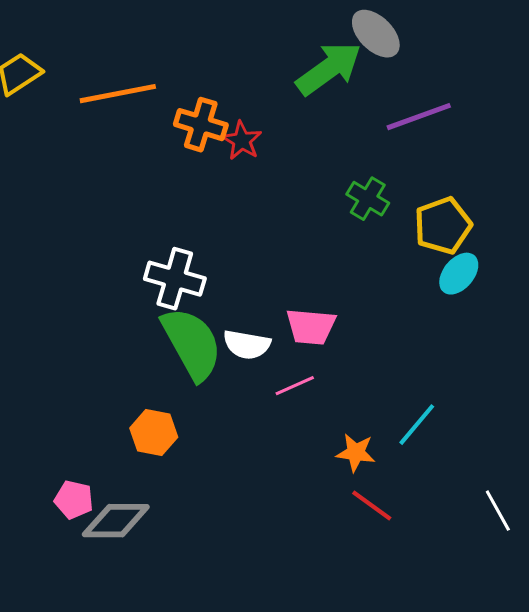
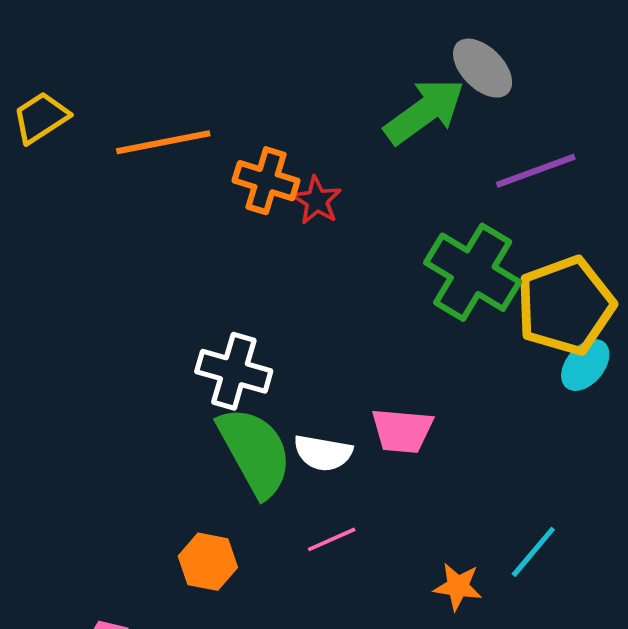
green cross: (368, 199) -> (473, 272), size x1.8
yellow pentagon: (443, 226) -> (565, 306), size x1.4
pink line: (295, 386) -> (332, 539), moved

